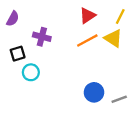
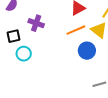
blue circle: (94, 92) -> (87, 51), moved

